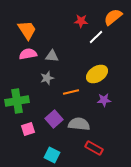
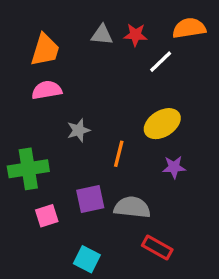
orange semicircle: (113, 17) -> (189, 28), turned 30
orange trapezoid: (27, 30) -> (45, 50), turned 50
gray triangle: (52, 56) -> (102, 35), moved
orange line: (71, 92) -> (119, 154), turned -63
purple square: (54, 119) -> (90, 199), turned 30

